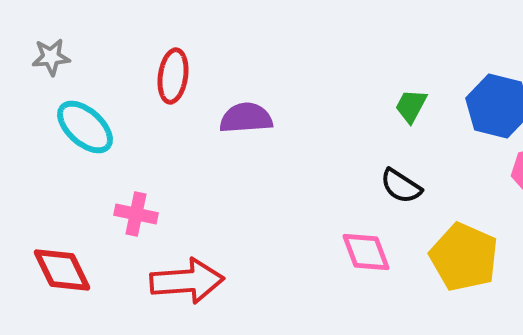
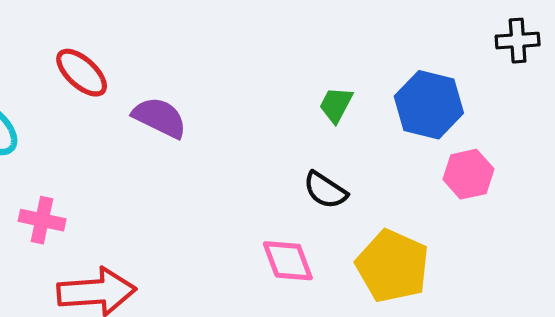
red ellipse: (173, 76) -> (82, 73), turned -56
purple semicircle: (246, 118) -> (160, 118), turned 30

